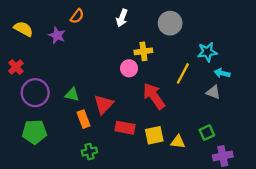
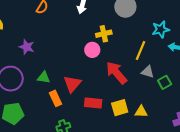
purple star: (57, 35) -> (27, 47), moved
gray triangle: (213, 92) -> (148, 72), moved
green square: (207, 133) -> (165, 82), moved

